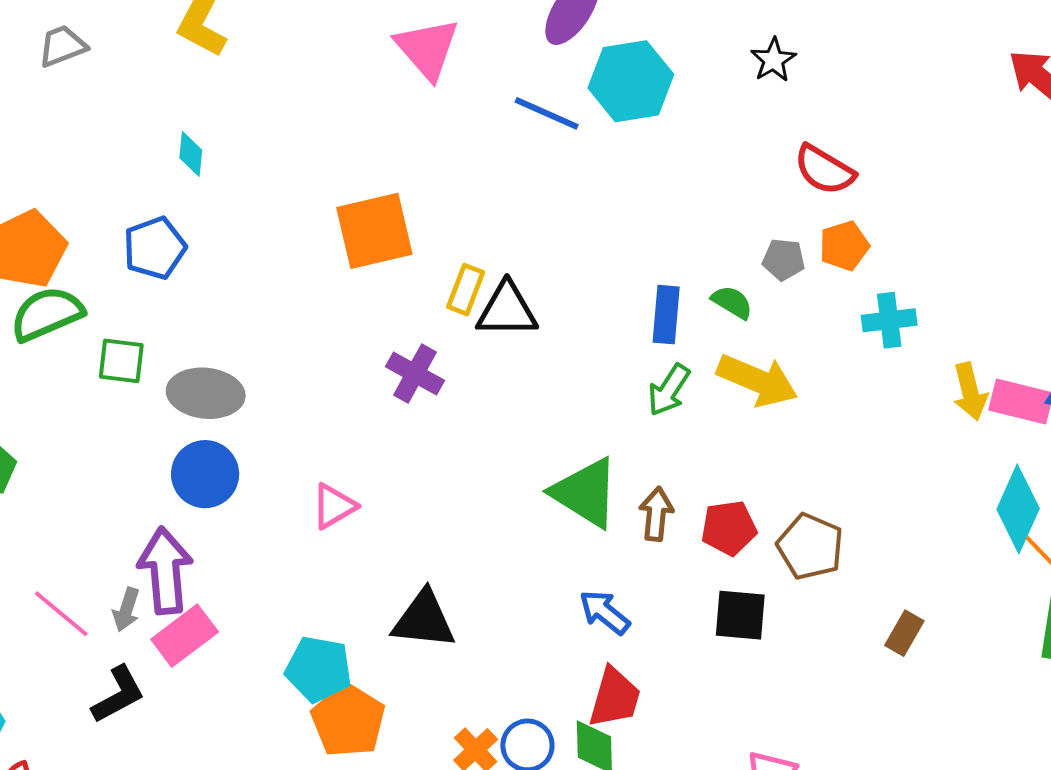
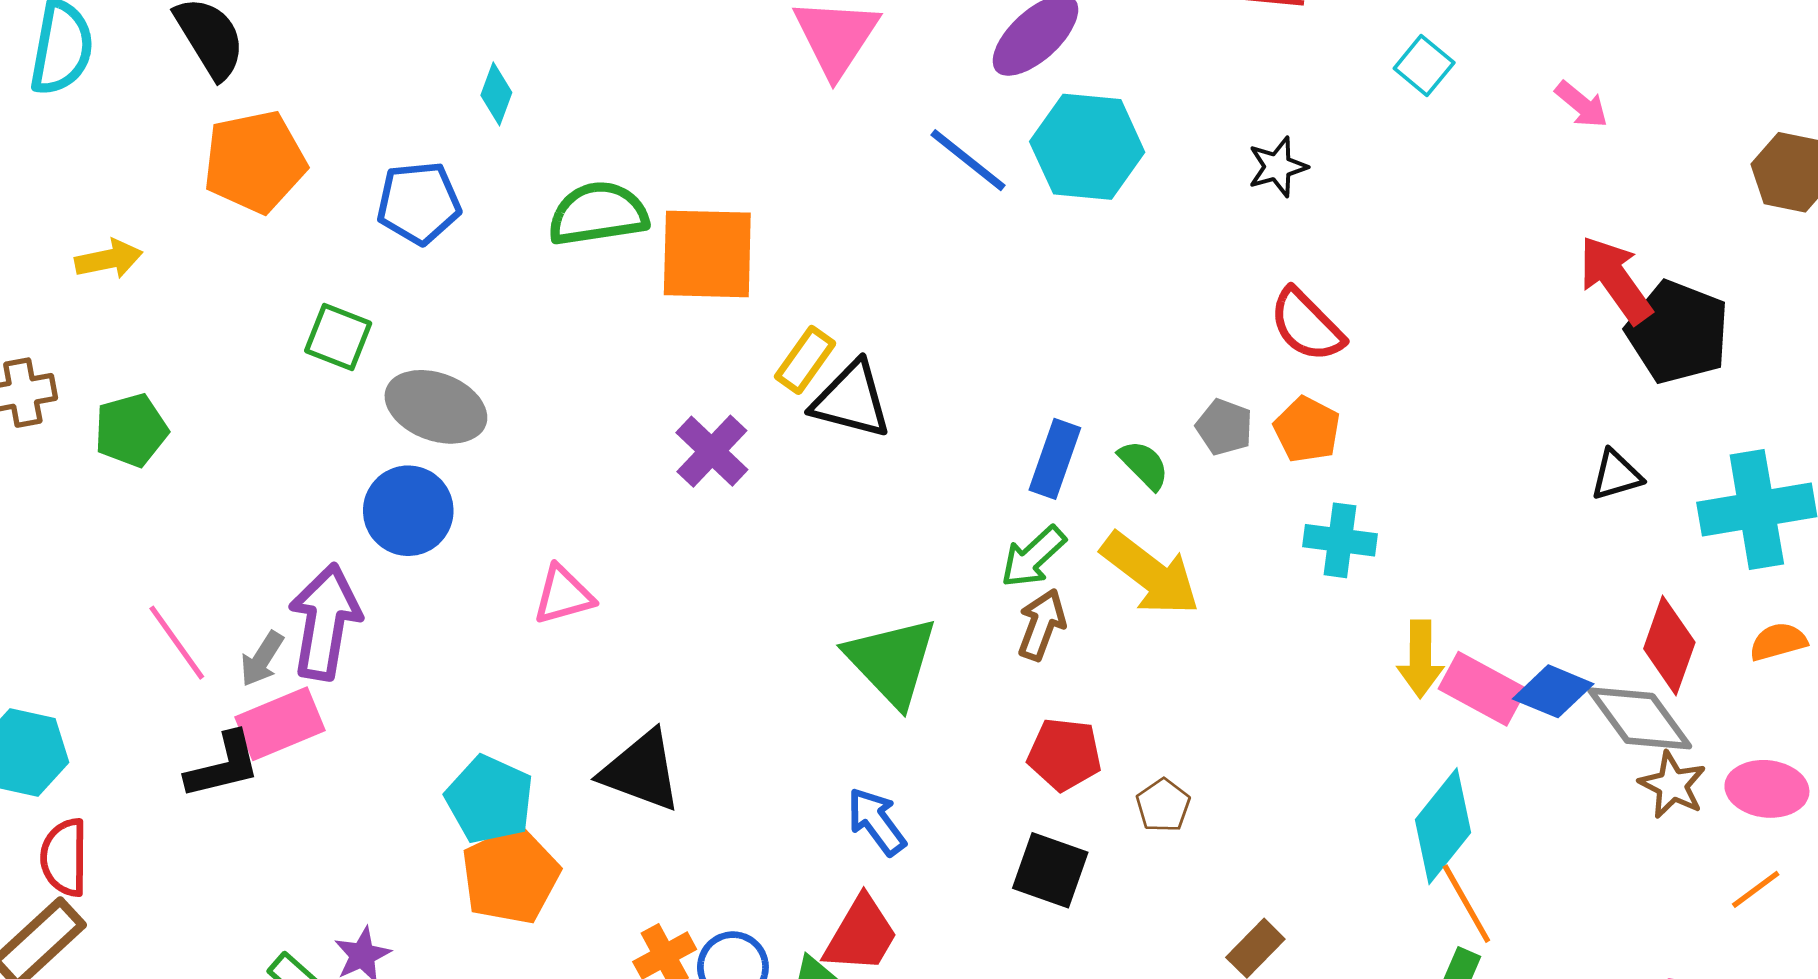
orange pentagon: (844, 246) -> (1307, 430), turned 30
green semicircle: (47, 314) -> (598, 214), moved
brown arrow: (656, 514) -> (1042, 625), moved
brown pentagon: (810, 547) -> (1163, 805), size x0.6
pink rectangle: (185, 636) -> (280, 724), moved

